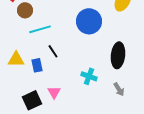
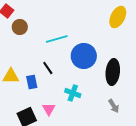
blue circle: (89, 21) -> (84, 56), moved
cyan line: (40, 29) -> (57, 39), moved
cyan cross: (89, 76) -> (73, 93), moved

